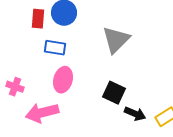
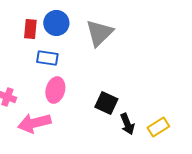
gray triangle: (116, 40) -> (99, 33), moved
black arrow: (135, 114) -> (127, 124), turned 45

